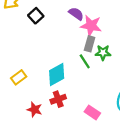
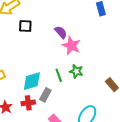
black square: (36, 16) -> (25, 26), turned 32
gray rectangle: (90, 44) -> (45, 95), moved

